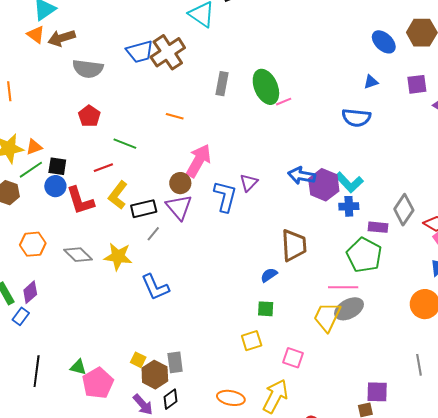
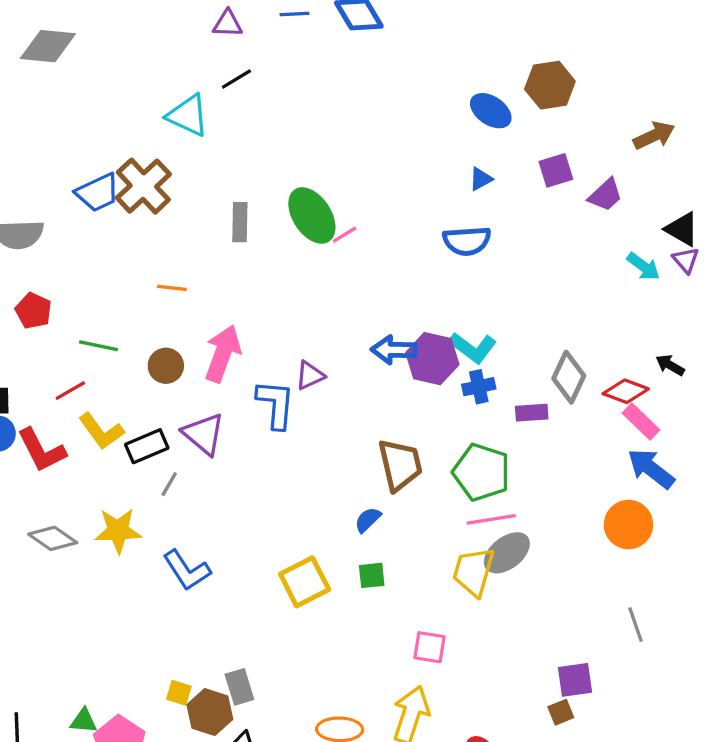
brown circle: (180, 183) -> (166, 366), moved
purple triangle: (249, 183) -> (310, 375), turned 30
yellow L-shape: (118, 195) -> (101, 431), turned -64
green pentagon: (364, 255) -> (481, 472), moved
yellow square: (252, 341) -> (305, 582), moved, size x1.4

